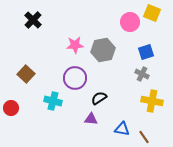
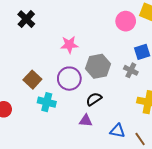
gray hexagon: (103, 50) -> (98, 66), moved
brown square: (26, 74) -> (32, 80), moved
gray cross: (142, 74) -> (131, 70), moved

